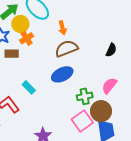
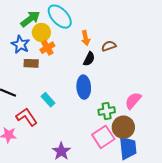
brown semicircle: (66, 49) -> (109, 46), moved, size x0.6
black semicircle: (111, 50) -> (89, 59), moved
blue ellipse: (62, 74) -> (84, 87), turned -70

